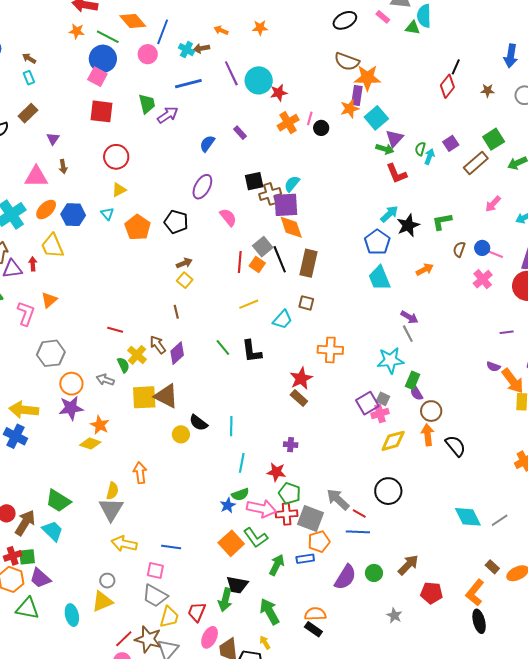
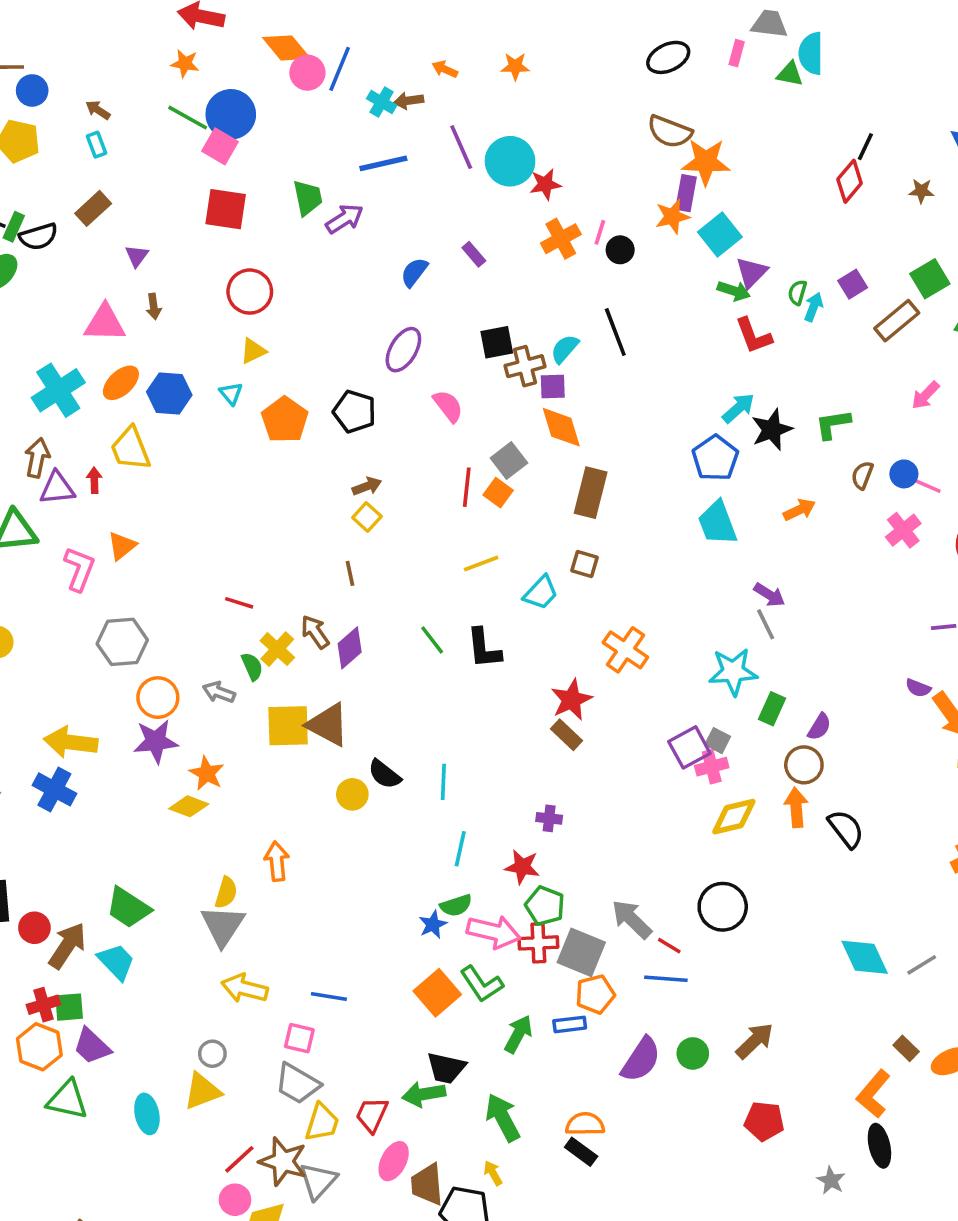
pink rectangle: (383, 17) -> (737, 53), turned 64
green line: (108, 37) -> (188, 118), moved
pink circle: (148, 54) -> (307, 73), moved
purple square: (286, 205) -> (553, 386), size x0.6
black line: (280, 259) -> (615, 332), moved
orange cross: (330, 350) -> (625, 650), turned 30
purple semicircle: (416, 393) -> (819, 727), moved, turned -119
red pentagon: (431, 593) -> (764, 1121), moved
green arrow: (225, 600) -> (424, 1094), turned 65
gray star: (394, 615) -> (831, 1180), moved

